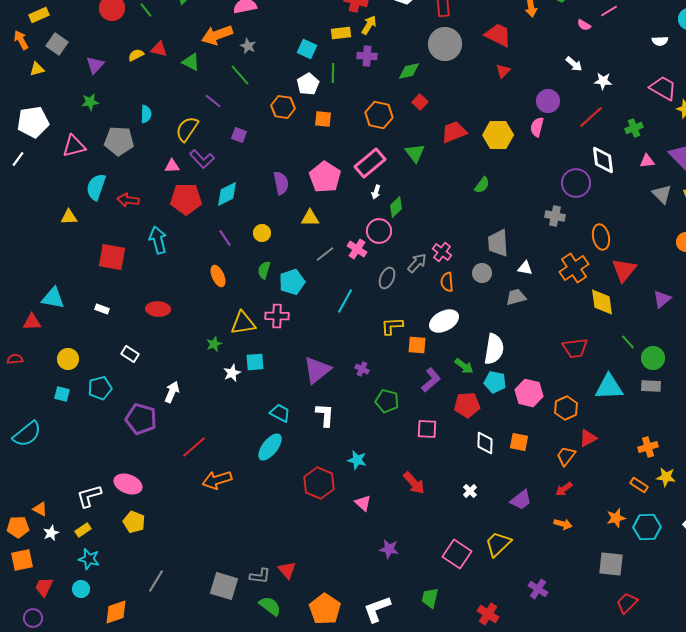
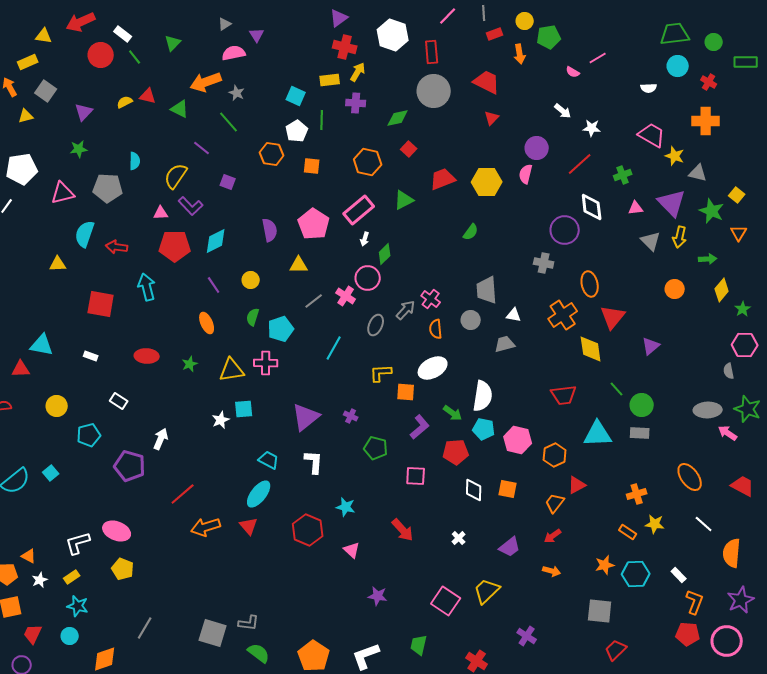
green triangle: (415, 153) -> (404, 200), turned 40
green star: (214, 344) -> (190, 364), moved
cyan square: (62, 394) -> (51, 473), moved, turned 35
red triangle: (287, 570) -> (249, 526), moved

